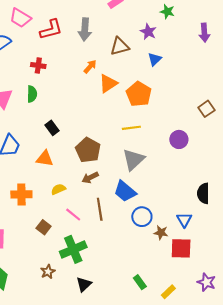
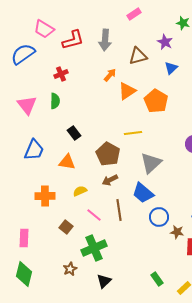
red cross: (38, 65) -> (61, 74), turned -32
yellow line: (131, 128) -> (133, 133), moved

